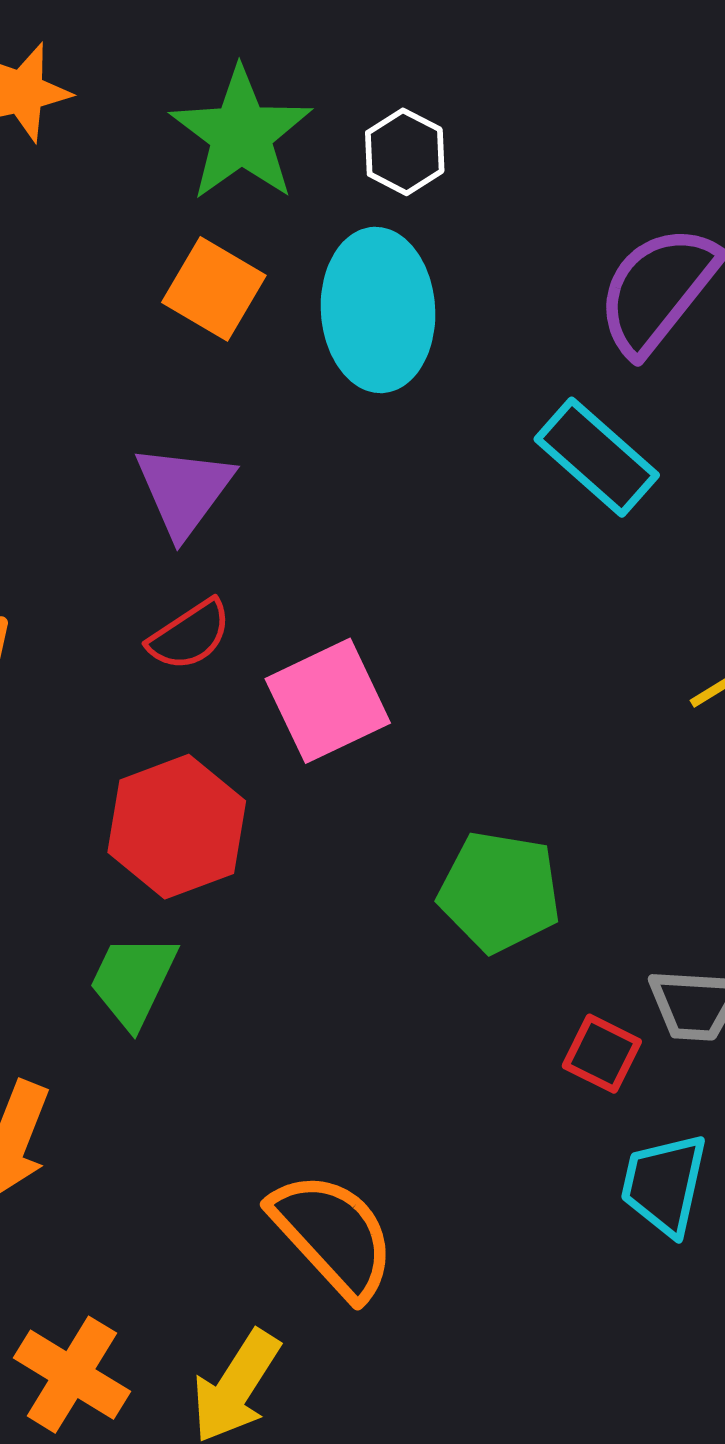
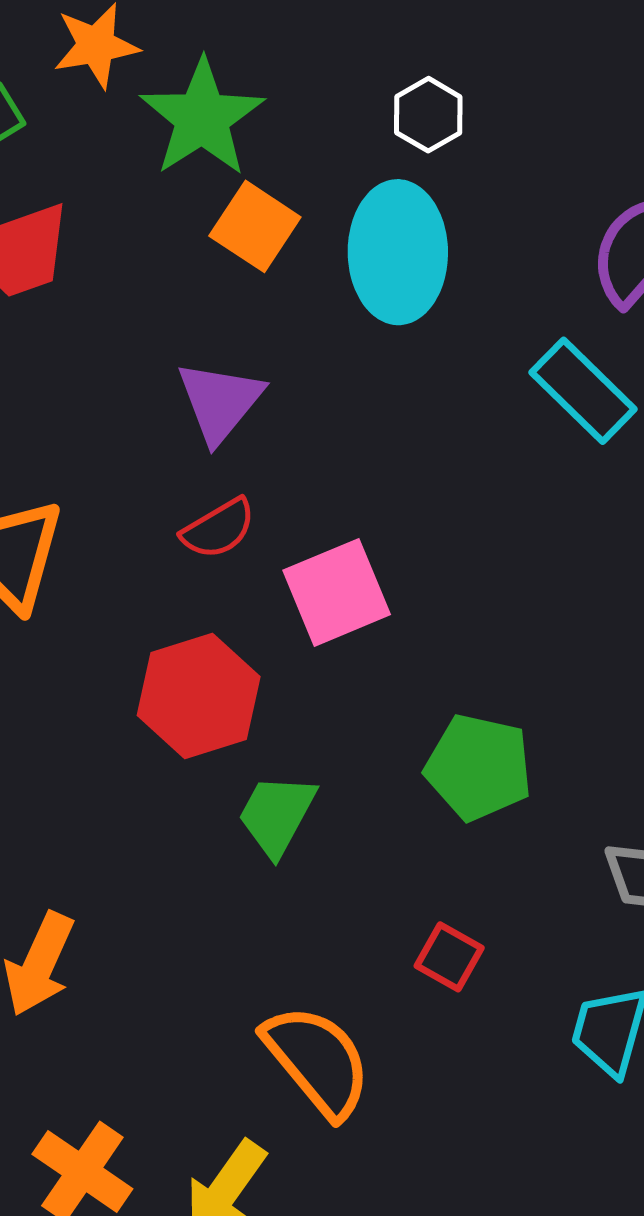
green star: (241, 134) -> (202, 118), moved
green trapezoid: (133, 981) -> (277, 815), moved
red square: (602, 1054) -> (449, 957), moved

